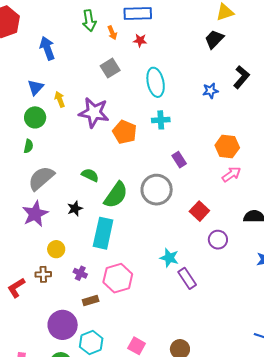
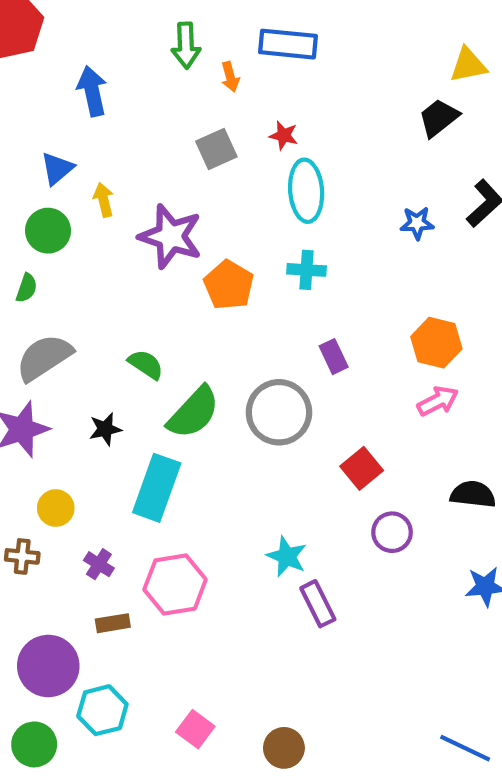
red star: (140, 40) -> (284, 136), moved

